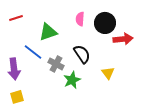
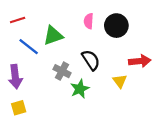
red arrow: (123, 39) -> (140, 61), moved
blue line: (33, 52) -> (29, 47), moved

